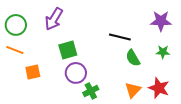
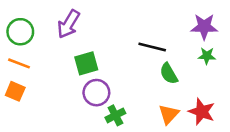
green star: (163, 52) -> (207, 56), moved
orange square: (33, 72) -> (15, 91), moved, turned 35

